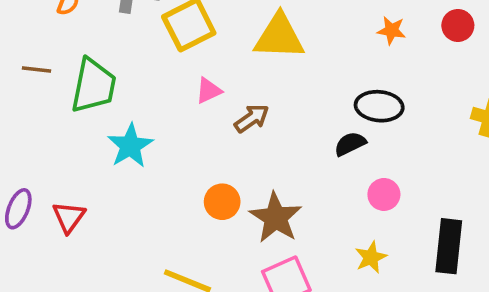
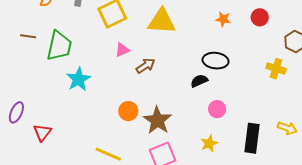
red triangle: (69, 217) -> (42, 132), moved

